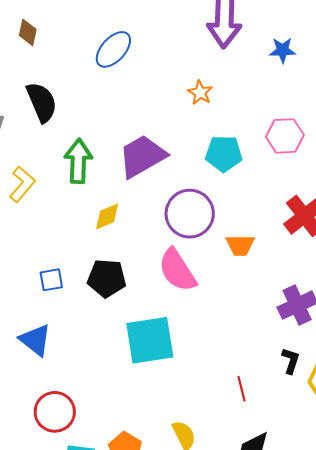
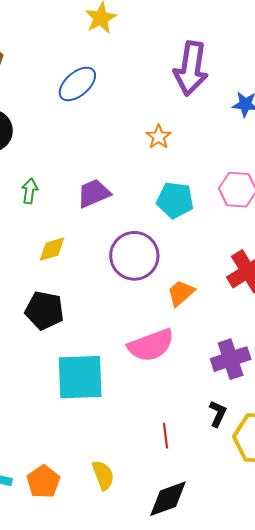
purple trapezoid: (142, 156) -> (94, 193), size x0.7
green arrow: (78, 161) -> (30, 191), size x0.6
orange trapezoid: (240, 245) -> (181, 293), turned 132
pink semicircle: (177, 270) -> (151, 345), moved, turned -84

